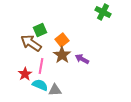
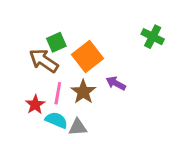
green cross: (103, 12) -> (153, 37), moved
orange square: (62, 40) -> (88, 56), size x1.5
brown star: (62, 55) -> (83, 92), moved

